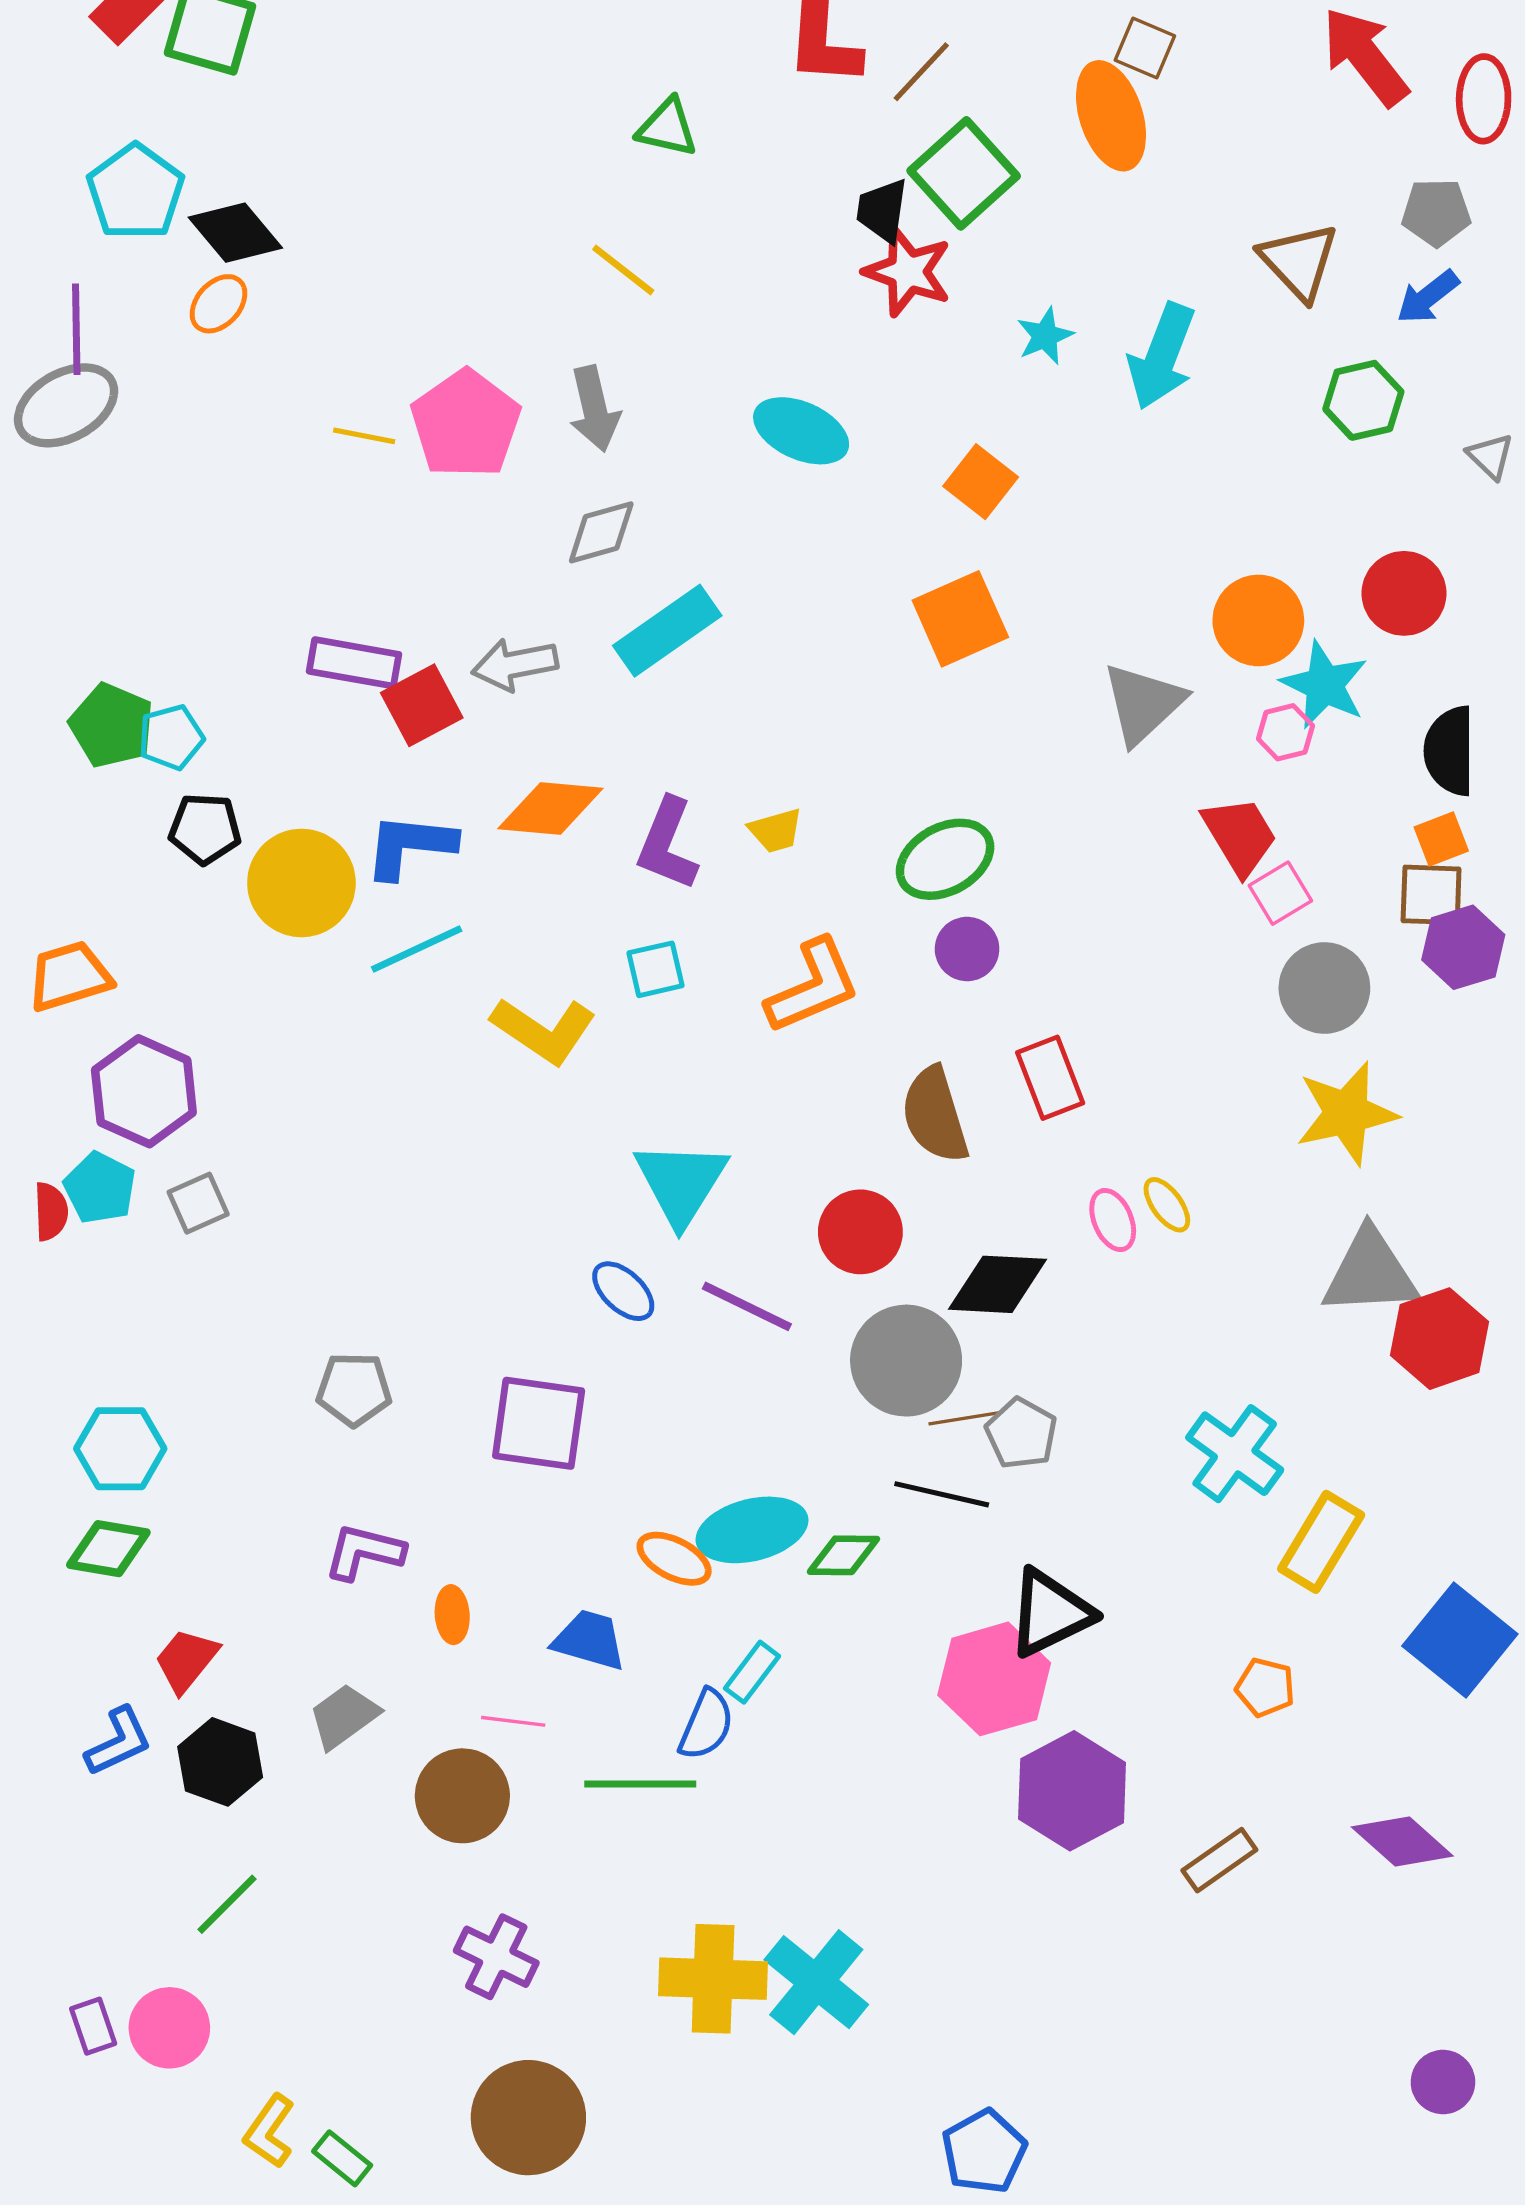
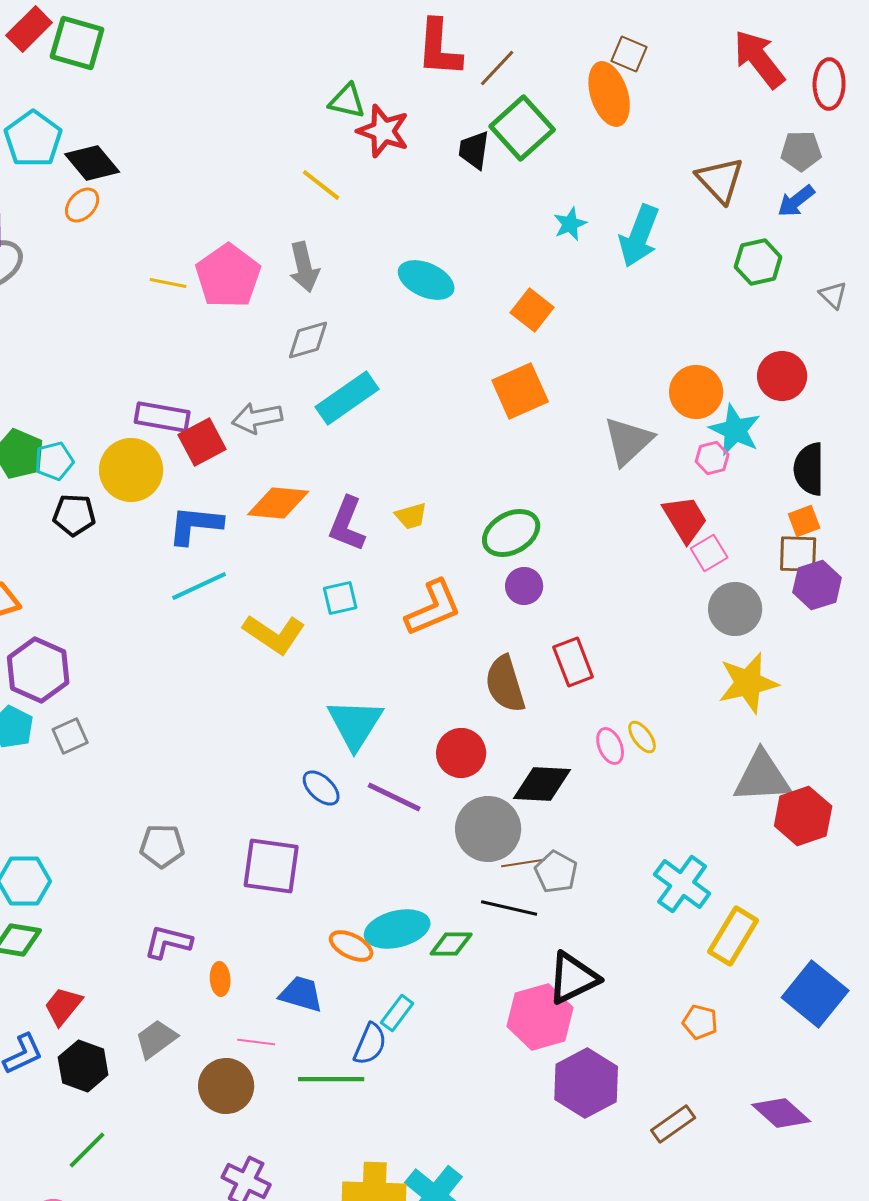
red star: (908, 272) -> (383, 131), moved
yellow circle: (301, 883) -> (131, 470), moved

